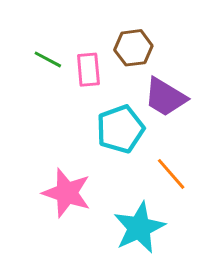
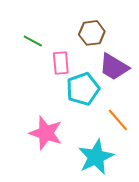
pink rectangle: (88, 70) -> (61, 63), moved

